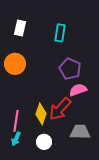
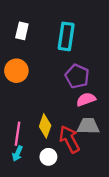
cyan rectangle: (60, 33) -> (66, 36), size x1.4
red arrow: (60, 109) -> (69, 139), moved, turned 110
gray trapezoid: (80, 132) -> (88, 126), moved

